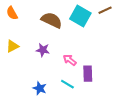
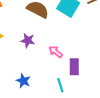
cyan line: (67, 84) -> (60, 85), moved, turned 40

